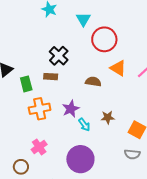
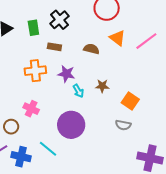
brown rectangle: (51, 77) -> (54, 47), moved
green rectangle: (26, 84) -> (33, 28), moved
purple star: (71, 109) -> (66, 74), turned 30
pink cross: (39, 147) -> (31, 109), turned -35

